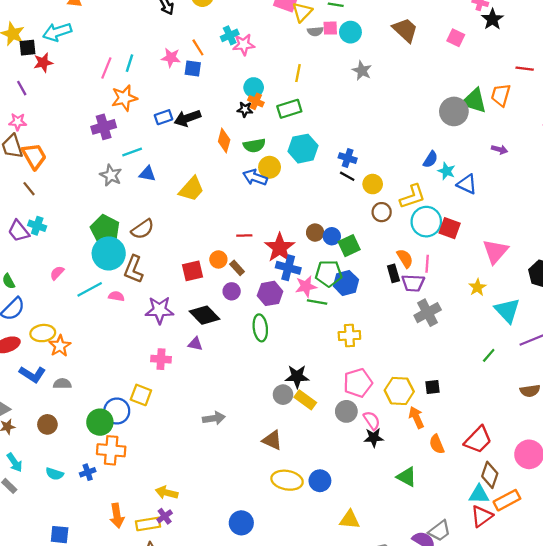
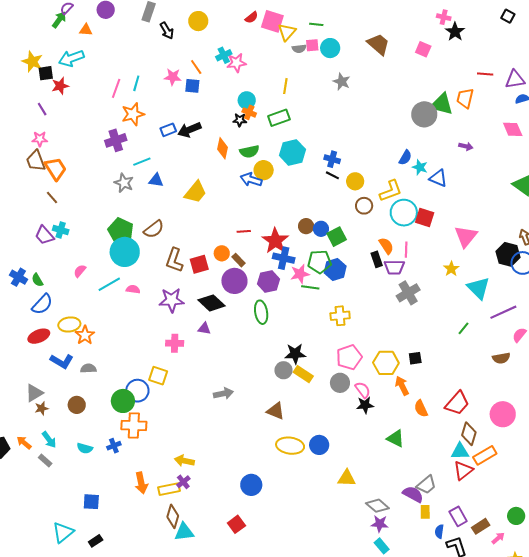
brown L-shape: (133, 269) -> (174, 260), moved
purple circle: (232, 291) -> (234, 281), size x1.6

